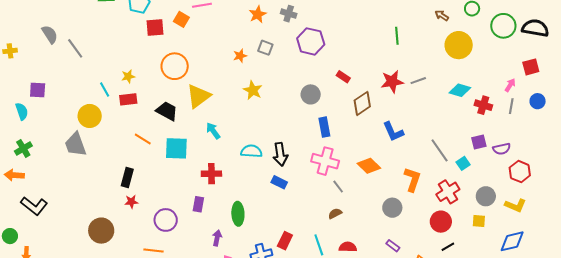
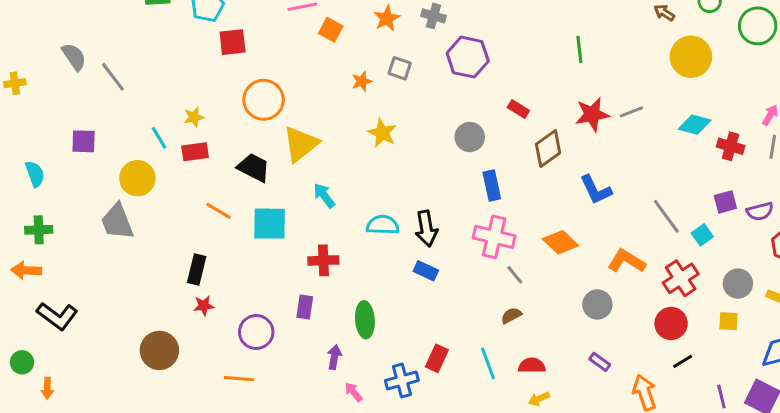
orange square: (181, 19) -> (331, 30), moved
green line: (397, 36) -> (579, 49), moved
purple square: (38, 90) -> (84, 141), moved
green cross: (23, 148) -> (39, 230), turned 30
orange L-shape: (412, 179) -> (627, 261), turned -75

